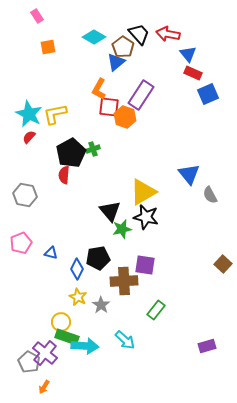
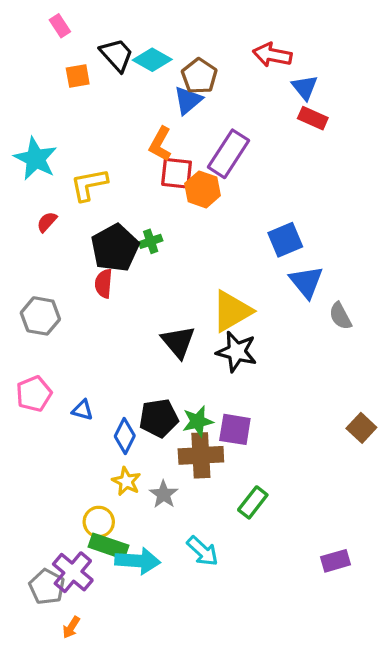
black trapezoid: (139, 34) -> (117, 55), moved
blue square: (208, 94) -> (285, 240), moved
cyan star: (29, 114) -> (36, 159), moved
green star: (122, 229) -> (198, 421), moved

